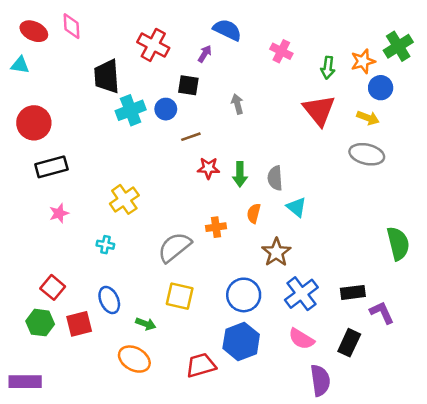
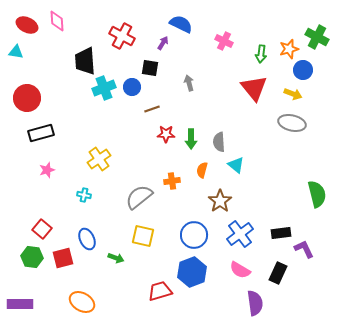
green cross: (398, 46) -> (317, 37), turned -30
orange ellipse: (134, 359) -> (82, 302), moved

